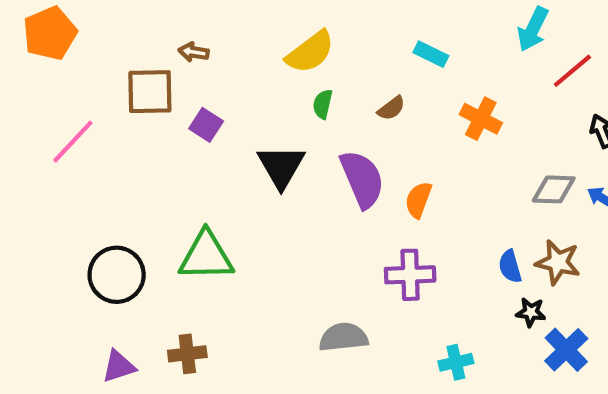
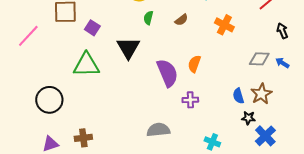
purple semicircle: (362, 179) -> (167, 73), moved
green triangle: (206, 256) -> (86, 65), moved
brown star: (558, 262) -> (261, 94), turned 30
purple cross: (410, 275) -> (190, 100), size x0.7
cyan cross: (456, 362) -> (212, 142), turned 35

